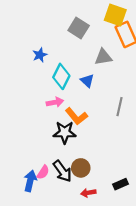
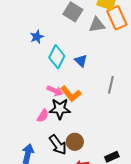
gray triangle: (103, 57) -> (97, 25), moved
pink arrow: (55, 102) -> (55, 91), moved, turned 35
pink semicircle: (43, 172) -> (43, 116), moved

